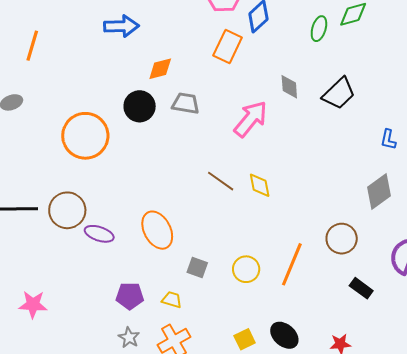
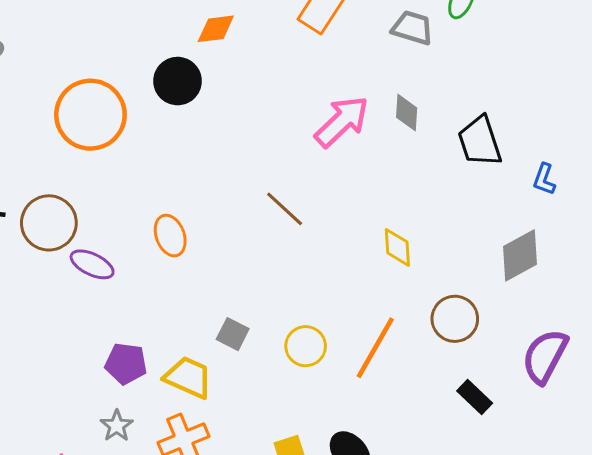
gray diamond: (289, 87) -> (407, 113), moved
black trapezoid: (339, 93) -> (480, 141), moved, turned 108
gray trapezoid: (186, 103) -> (412, 28), moved
yellow diamond: (260, 185) -> (397, 247), moved
orange ellipse: (157, 230) -> (170, 236), moved, size x0.7
yellow trapezoid: (172, 300) -> (188, 377), size x1.6

